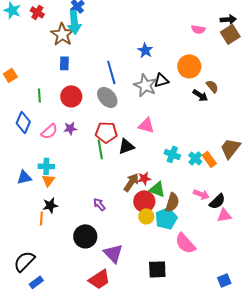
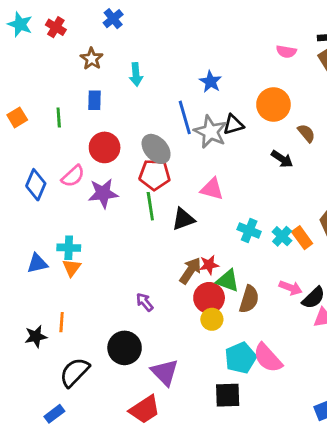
cyan arrow: (74, 22) -> (136, 74), moved, size x0.7
brown star: (62, 34) -> (92, 59), size x0.7
blue line: (111, 72) -> (185, 117), moved
green line: (39, 95) -> (59, 117), moved
black arrow: (200, 95) -> (282, 159), moved
purple star: (70, 128) -> (103, 193), size x1.5
pink semicircle: (49, 131) -> (73, 176), moved
red pentagon: (106, 132) -> (155, 175), moved
green line: (100, 149) -> (150, 206), moved
black star: (50, 205) -> (36, 336), moved
cyan pentagon: (166, 218) -> (241, 358), moved
black semicircle: (24, 261) -> (74, 372), moved

